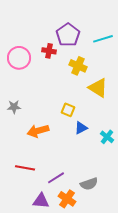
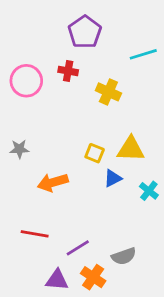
purple pentagon: (68, 35) -> (85, 32), moved
yellow triangle: (98, 88) -> (131, 149), moved, turned -30

